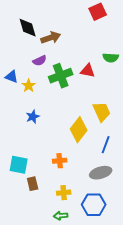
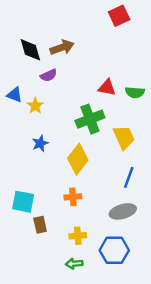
black diamond: (28, 28) -> (30, 50), moved
green semicircle: (111, 58) -> (135, 92), moved
green cross: (61, 76) -> (90, 119), moved
yellow diamond: (79, 130) -> (78, 159), moved

